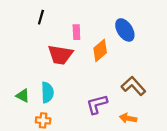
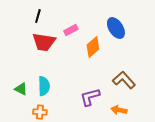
pink rectangle: (76, 32) -> (71, 30), turned 64
red trapezoid: (60, 55) -> (44, 42), moved

